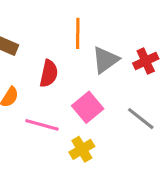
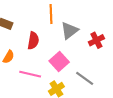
red cross: (146, 61) -> (96, 40), moved
gray line: (141, 119) -> (85, 78), moved

